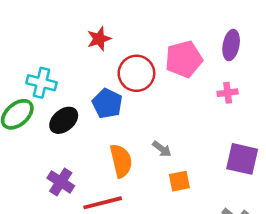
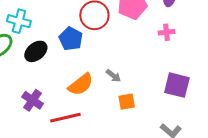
orange semicircle: (121, 161) -> (81, 85), turned 64

